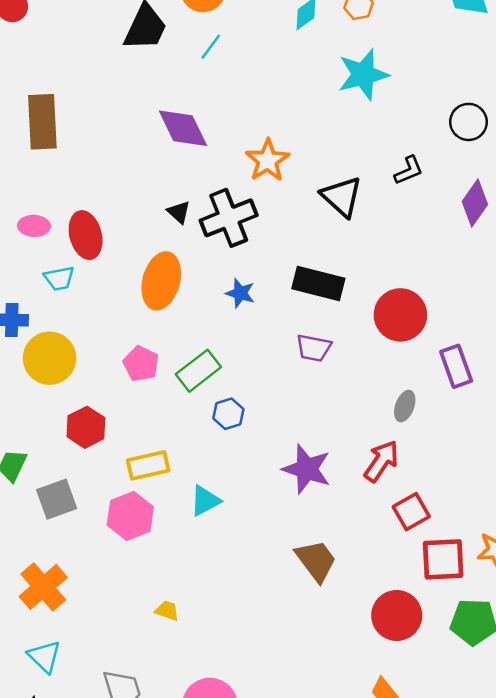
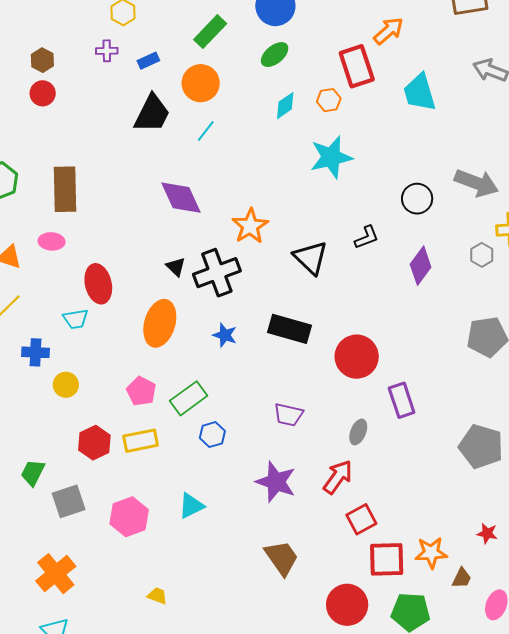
pink ellipse: (34, 226) -> (52, 241), moved
purple trapezoid: (314, 348) -> (288, 415), moved
yellow circle: (50, 358) -> (66, 385), size x0.6
yellow rectangle: (148, 465) -> (141, 441), moved

